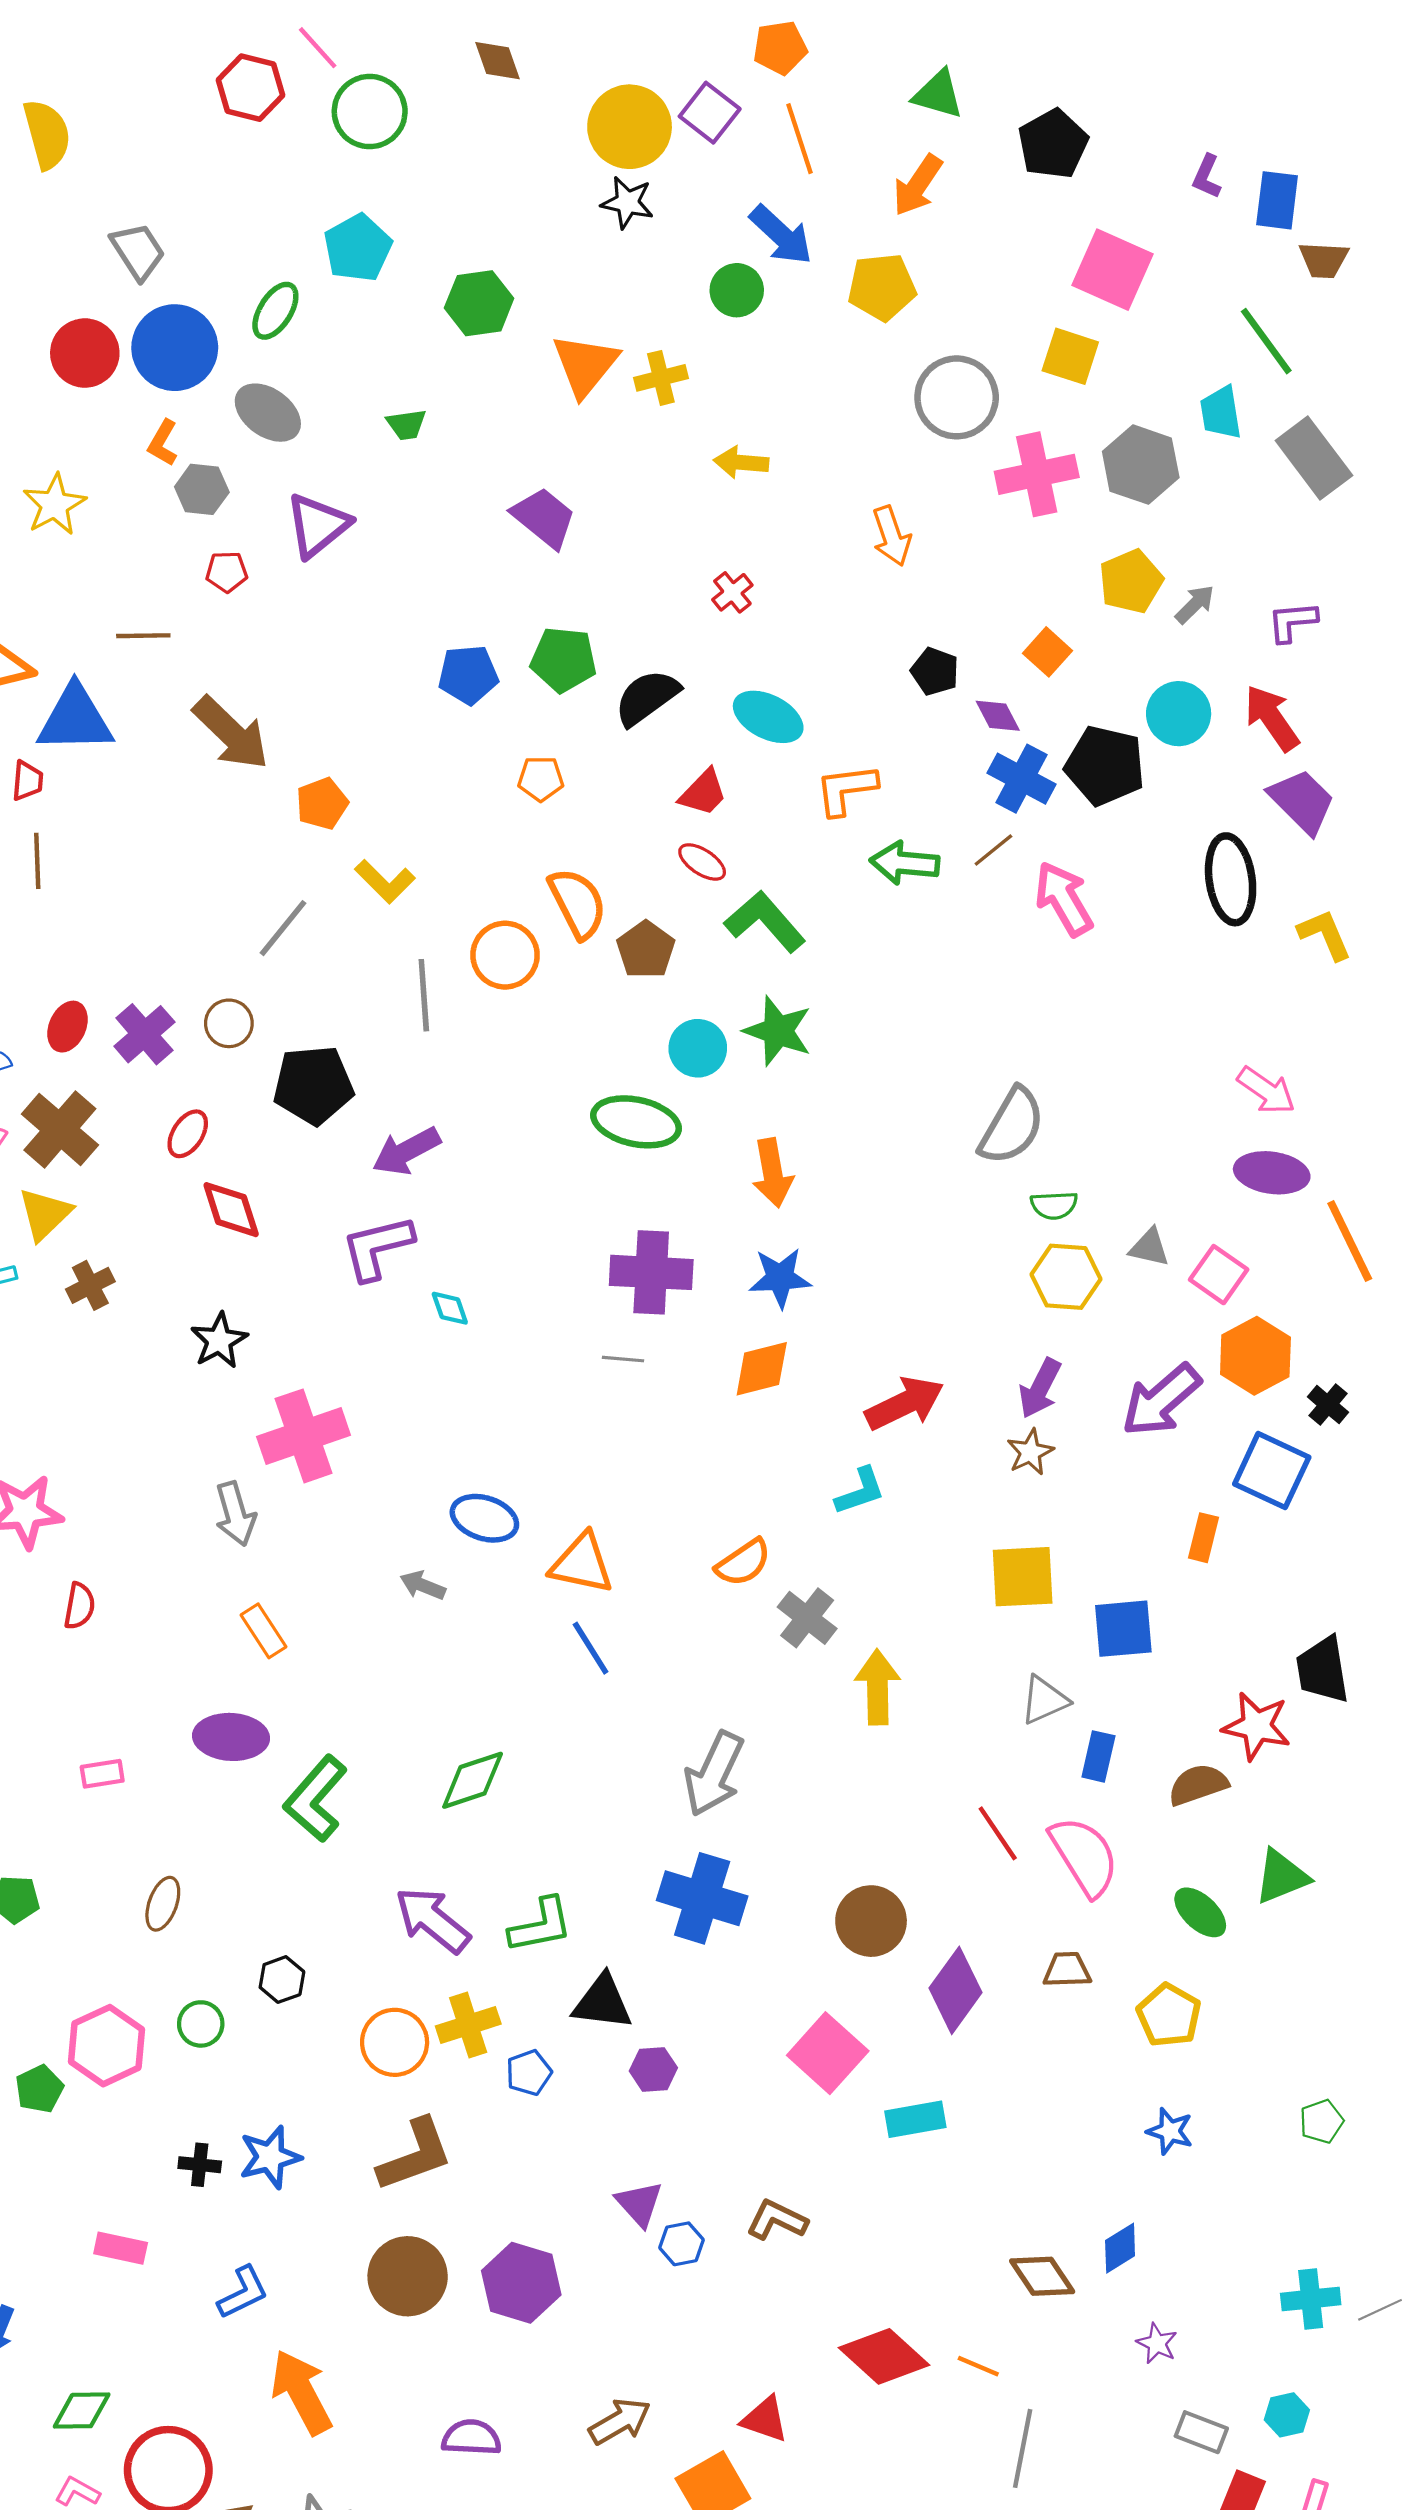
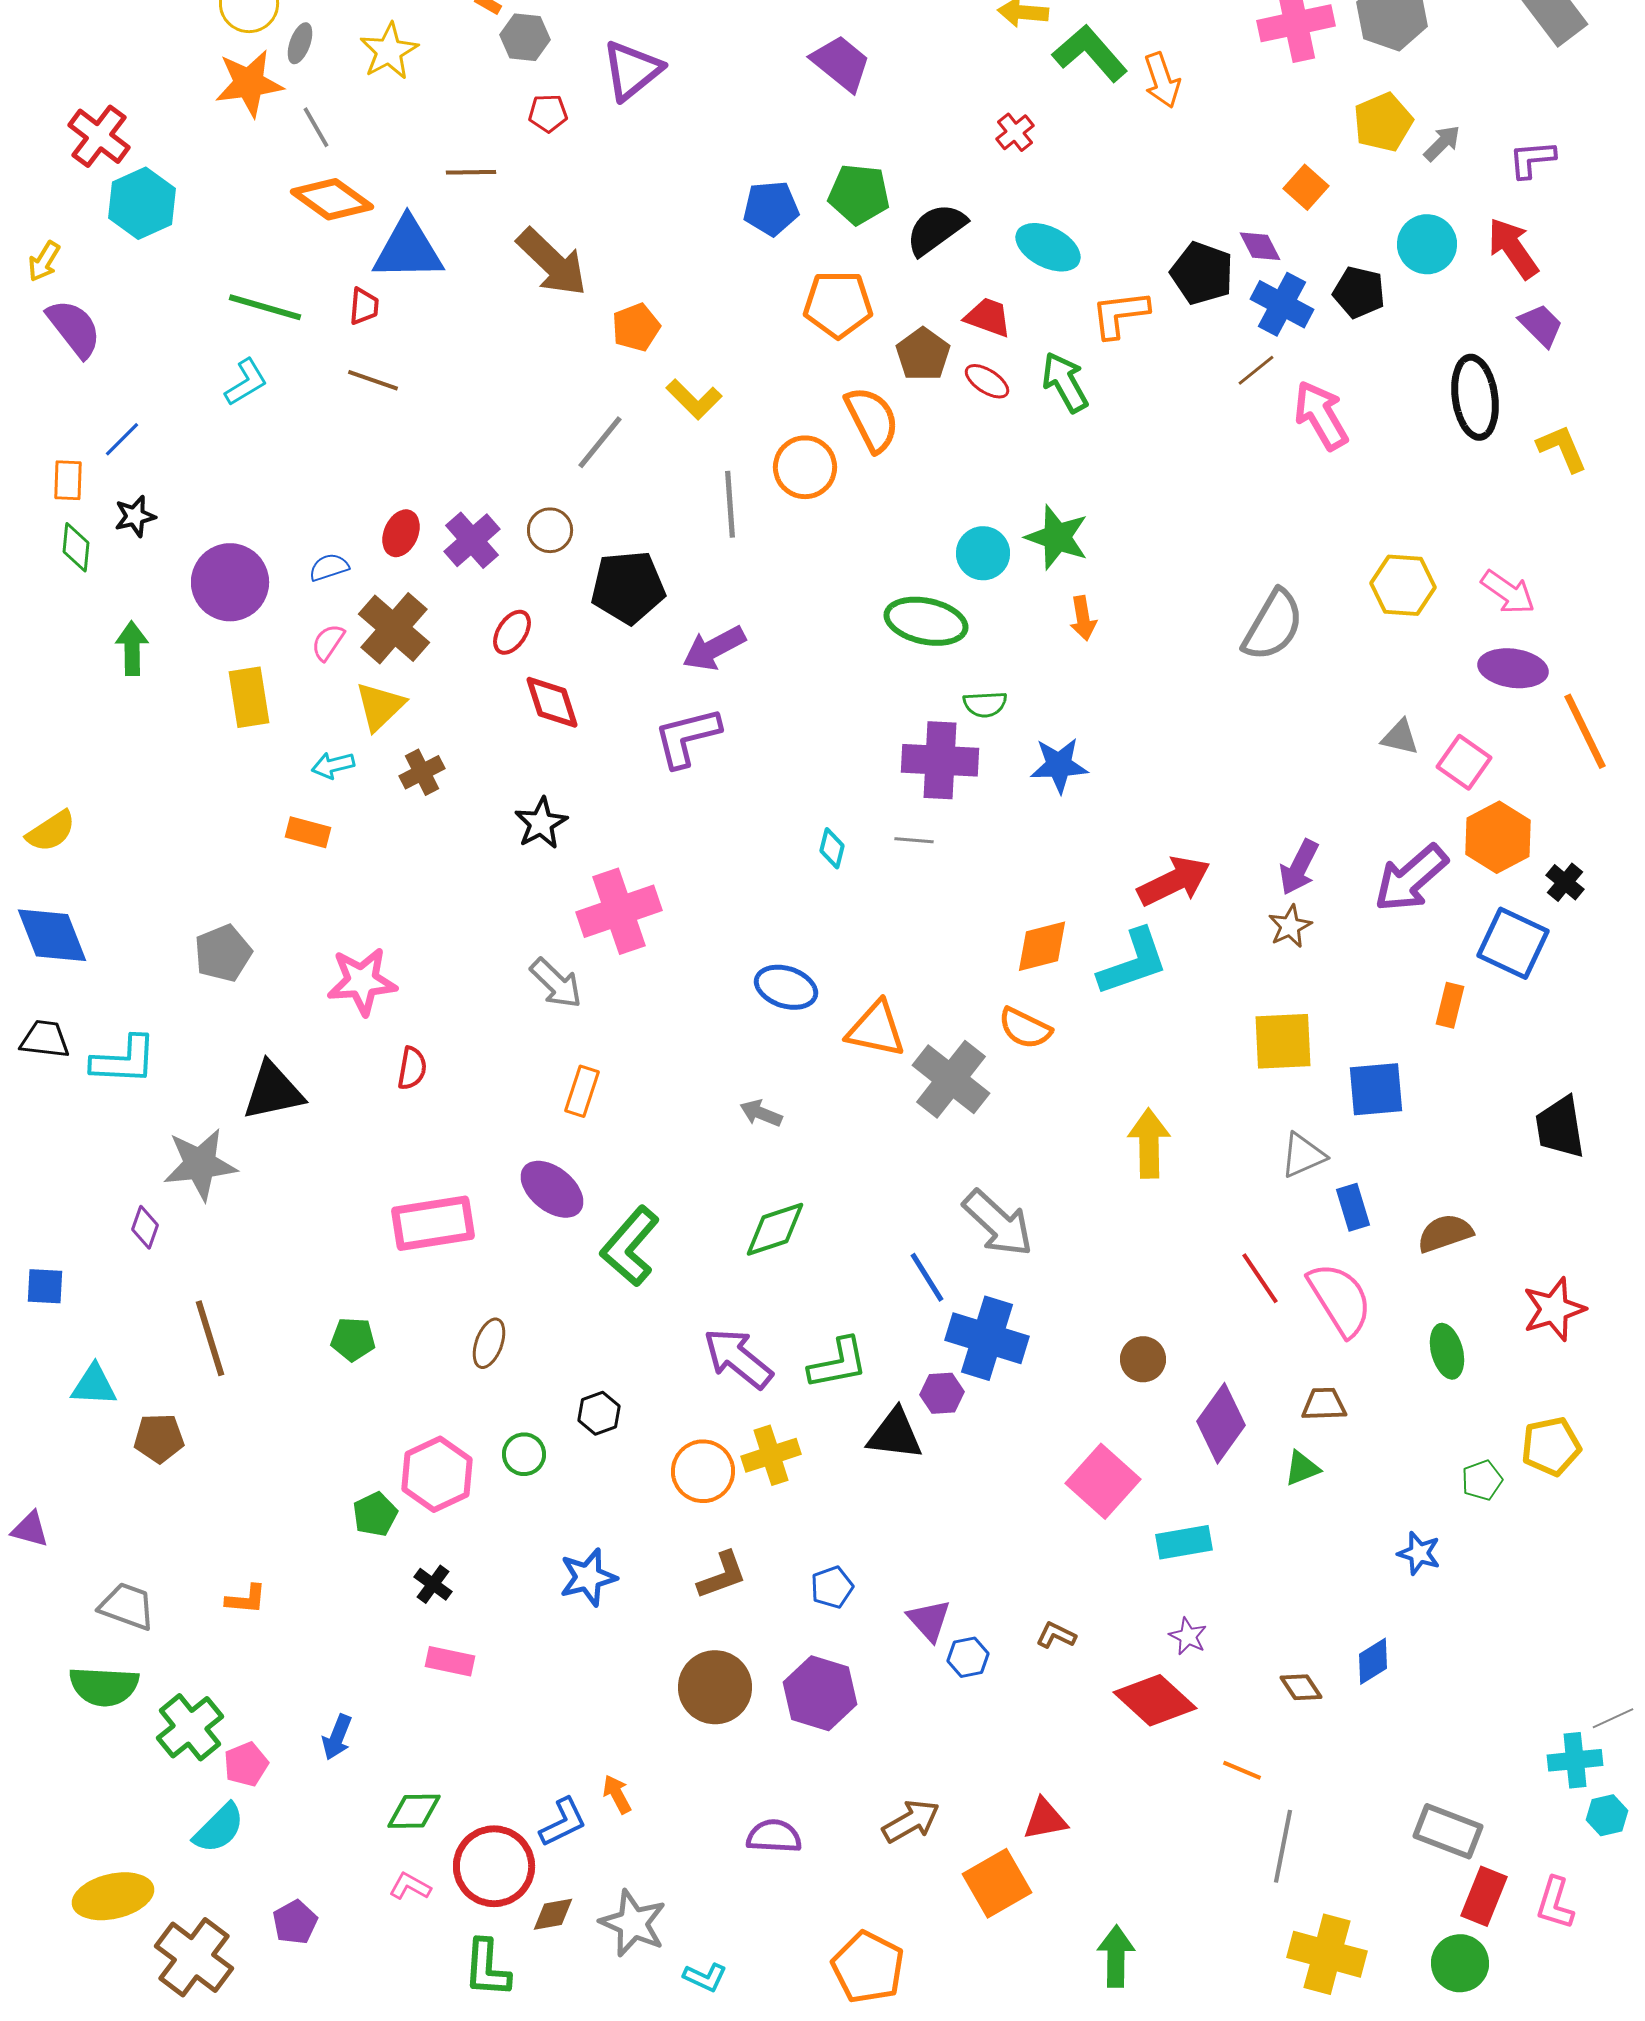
black pentagon: (935, 671) -> (1202, 273), moved, size x1.4
black pentagon: (1105, 766) -> (1359, 292), size x0.7
orange pentagon: (541, 779) -> (838, 304), size x1.6
red trapezoid: (703, 793) -> (988, 317), turned -114
purple trapezoid: (1302, 801) -> (1541, 325), size x0.7
brown line: (37, 861) -> (373, 380), turned -69
green arrow: (905, 863) -> (1065, 382), moved, turned 56
green L-shape: (765, 922) -> (1090, 53), moved
brown pentagon: (646, 950) -> (923, 354), moved
orange arrow: (772, 1173) -> (1083, 618), moved, size x0.7
green semicircle: (1054, 1205) -> (985, 704), moved
yellow hexagon: (1066, 1277) -> (1403, 585), moved
cyan diamond: (450, 1308) -> (832, 848), moved, turned 33
orange diamond: (762, 1369) -> (1042, 946), moved
cyan L-shape: (860, 1491) -> (1133, 962), size x1.5
gray arrow: (235, 1514) -> (556, 983), turned -30
orange semicircle: (743, 1563) -> (1025, 1028), turned 60
gray arrow: (423, 1585) -> (761, 1113), moved
gray cross: (807, 1618) -> (951, 1079), moved, size x1.4
orange rectangle: (264, 1631) -> (582, 1091), turned 51
blue line: (591, 1648) -> (927, 1277), moved
red star: (1257, 1726) -> (1554, 1309), moved, turned -30
purple ellipse: (231, 1737) -> (552, 1189), turned 36
blue rectangle: (1098, 1756) -> (1353, 1207), turned -30
pink rectangle: (102, 1774) -> (433, 1223), size x2.0
gray arrow: (714, 1774) -> (998, 1223), turned -72
green triangle: (1281, 1877) -> (1302, 1468), moved, size x0.7
green ellipse: (1200, 1912) -> (1447, 1351), turned 32
brown circle: (871, 1921) -> (1143, 1359), size x0.7
yellow pentagon: (1169, 2015) -> (1551, 1446), moved, turned 30
purple hexagon: (653, 2069) -> (942, 1393), moved
blue pentagon: (529, 2073) -> (832, 1587), moved
green pentagon: (1322, 2121) -> (1482, 1480), moved
brown L-shape: (415, 2155) -> (722, 1575), size x0.7
black cross: (200, 2165) -> (433, 1584), moved, turned 30
brown L-shape: (777, 2220) -> (1056, 1635), size x0.7
brown diamond: (1042, 2276) -> (1301, 1687), size x0.7
blue L-shape: (243, 2292) -> (563, 1822), moved
cyan cross: (1311, 2299) -> (1575, 1760), moved
purple star: (1157, 2343) -> (1188, 1636), moved
red diamond: (884, 2356) -> (1155, 1700), moved
orange arrow: (301, 2392) -> (617, 1794), size x0.5
cyan hexagon: (1287, 2415) -> (1607, 1815), moved
red triangle: (765, 2419) -> (1045, 1819), turned -30
gray rectangle: (1201, 2432) -> (1448, 1831), size x1.4

